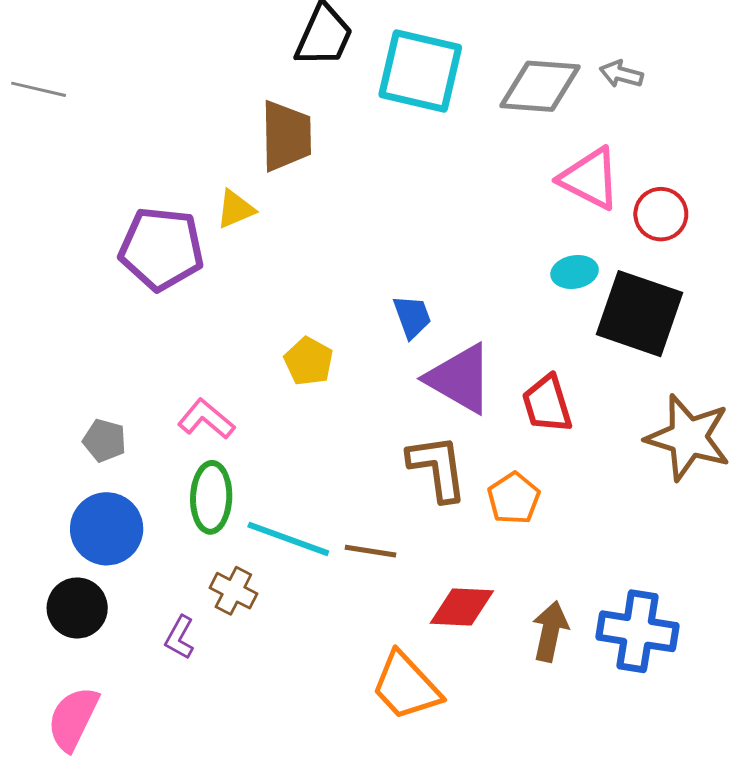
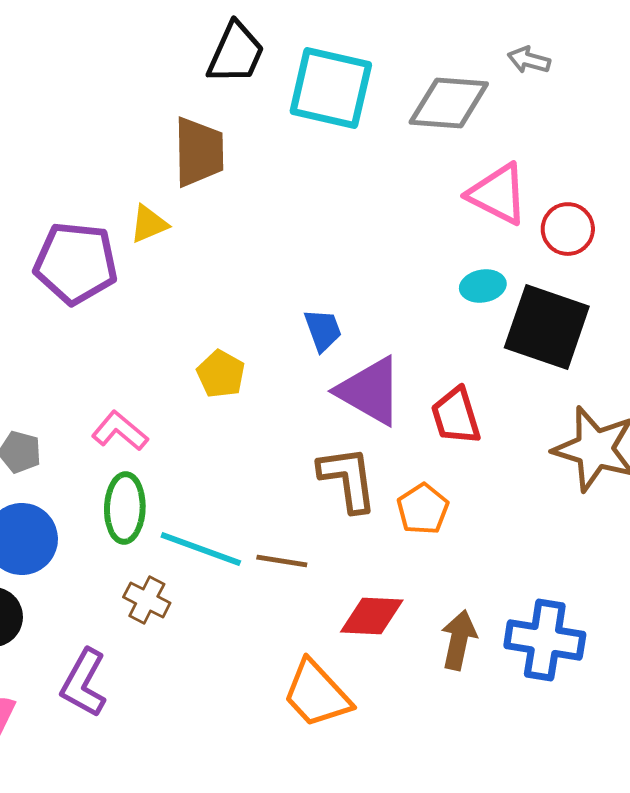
gray arrow: (621, 74) -> (529, 60), moved
purple L-shape: (180, 637) -> (84, 683), moved, size x1.6

